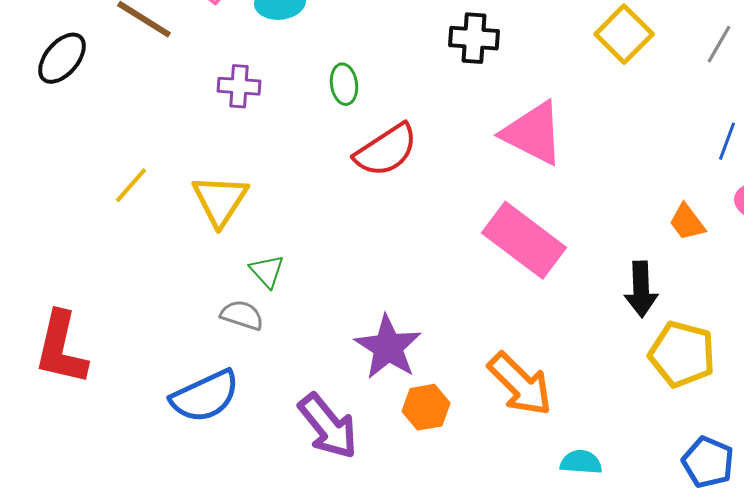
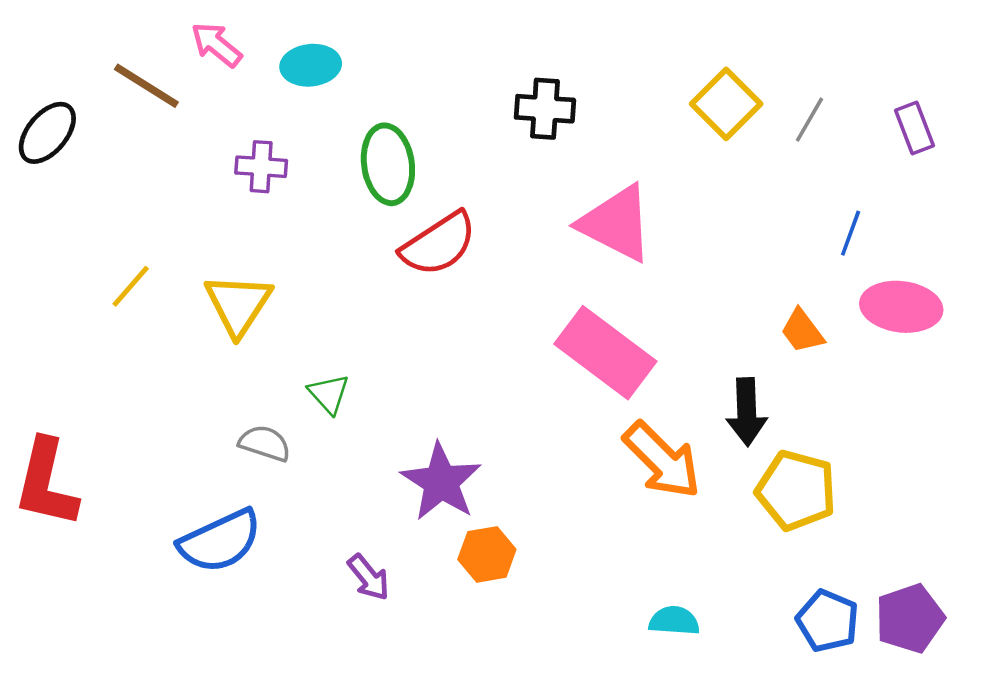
gray line: (719, 44) -> (809, 120), moved
green ellipse: (344, 84) -> (388, 164), size x1.6
green triangle: (267, 271) -> (329, 394), moved
orange arrow: (520, 384) -> (662, 460), moved
purple arrow: (328, 426) -> (369, 577), size x0.6

